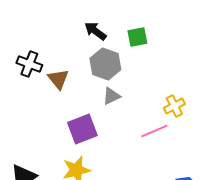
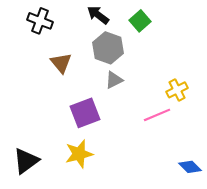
green square: (137, 37) -> (140, 21), turned -30
black cross: (29, 64) -> (40, 21), moved

